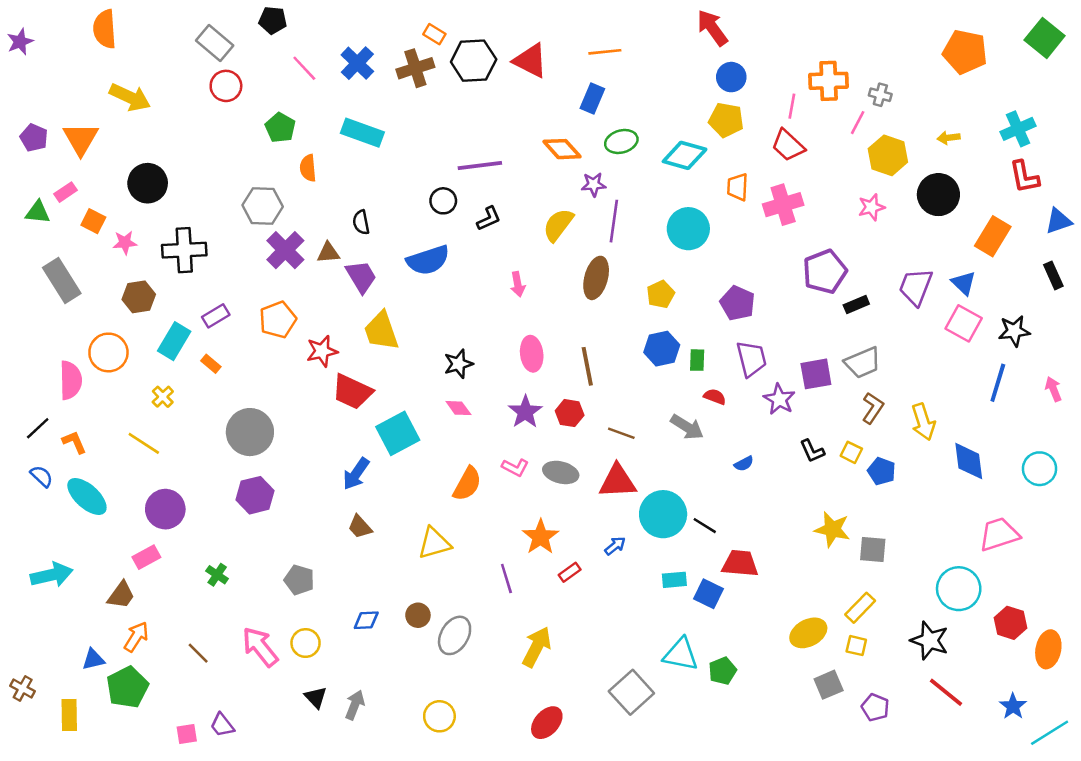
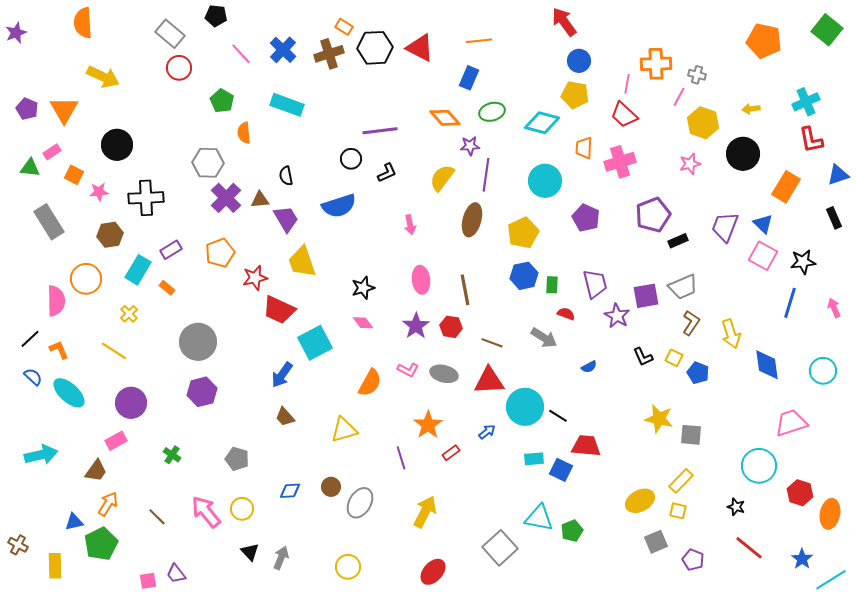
yellow pentagon: (661, 294) -> (523, 233), size x1.4
purple pentagon: (738, 303) -> (586, 218), moved
black star: (930, 640) -> (736, 507), size x0.6

